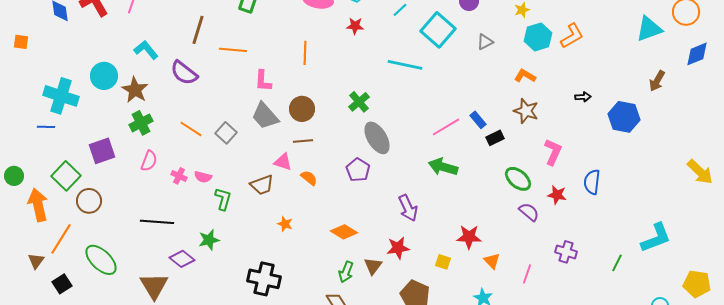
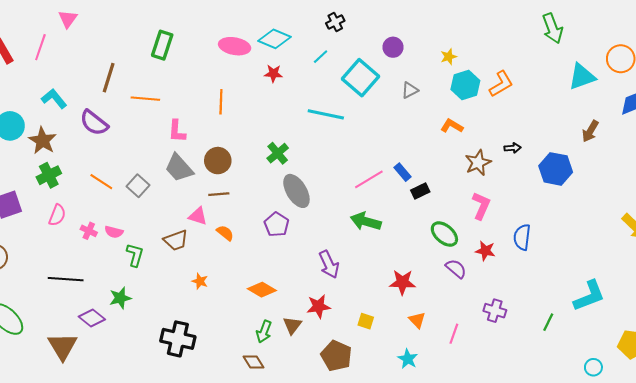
brown star: (526, 111) -> (478, 163), moved, turned 30
red star: (469, 237) -> (402, 282), moved

